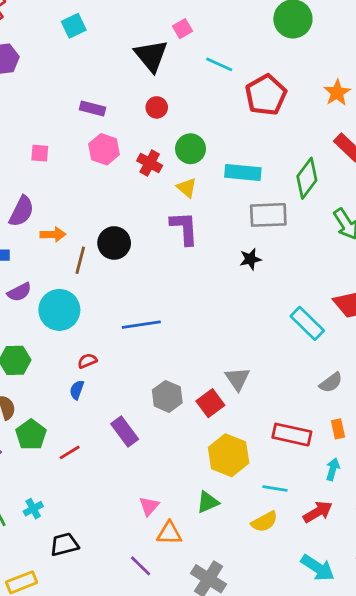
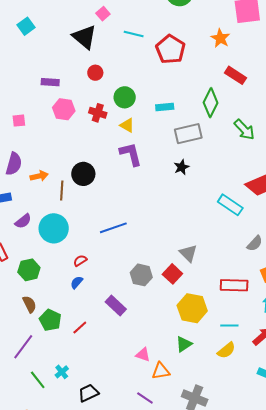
cyan rectangle: (243, 172) -> (165, 107), size x0.7
blue semicircle: (77, 390) -> (77, 282), turned 32
pink triangle: (149, 506) -> (143, 355), turned -42

